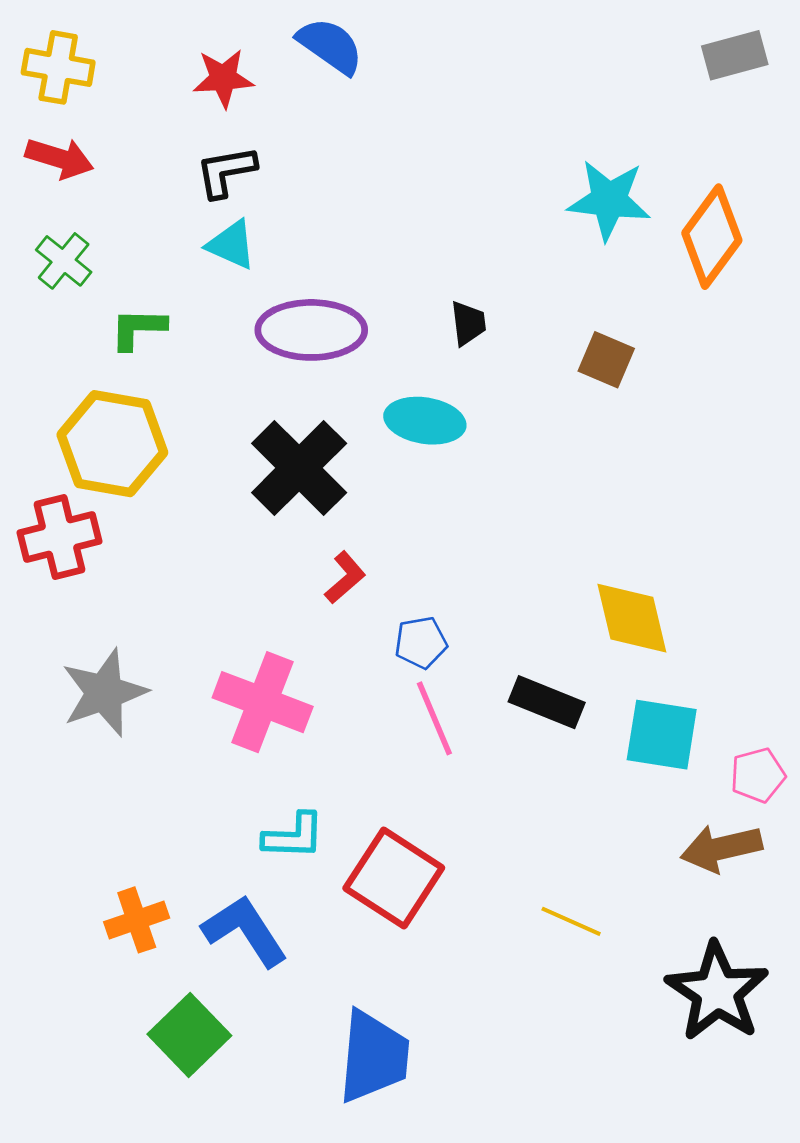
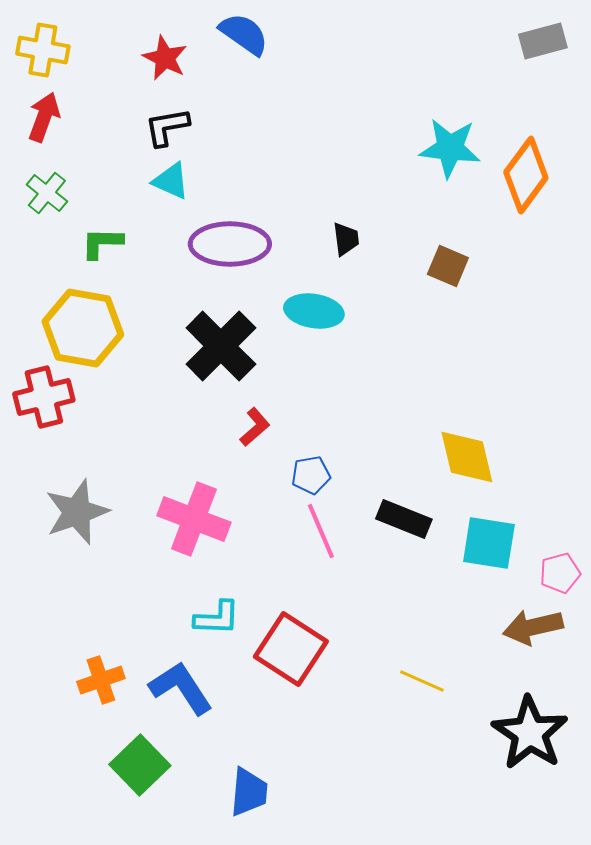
red star: (223, 78) -> (165, 58), turned 30
red arrow: (60, 158) -> (44, 117), turned -87
blue trapezoid: (373, 1057) -> (249, 792), moved, size x0.7

